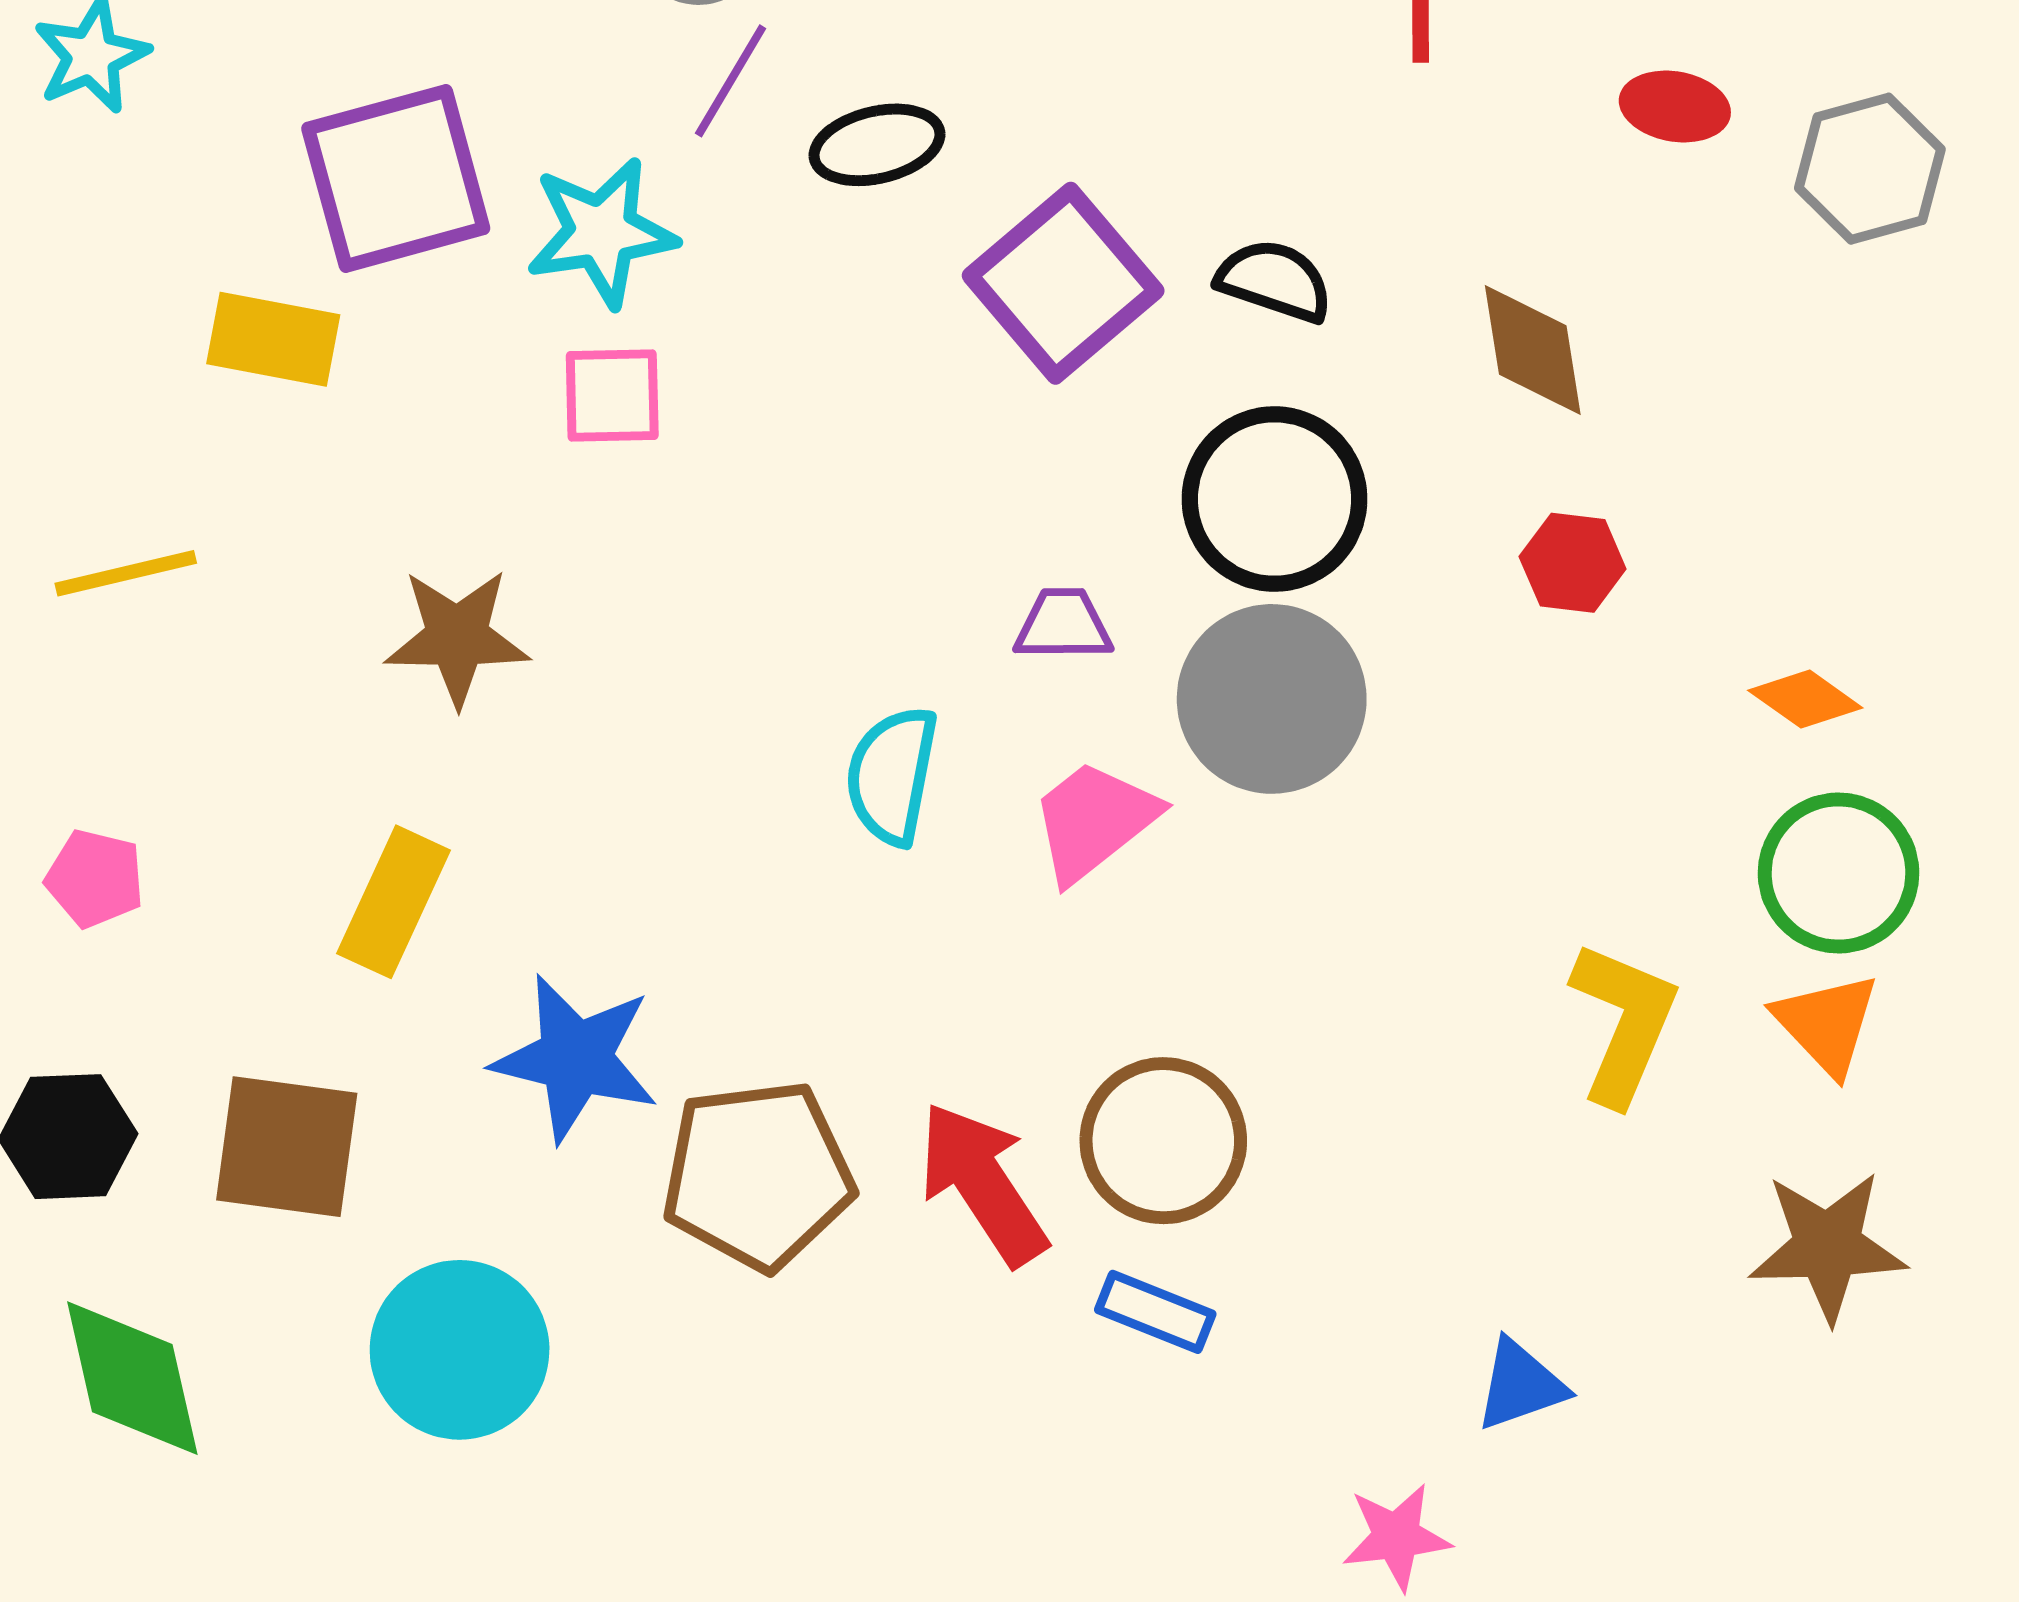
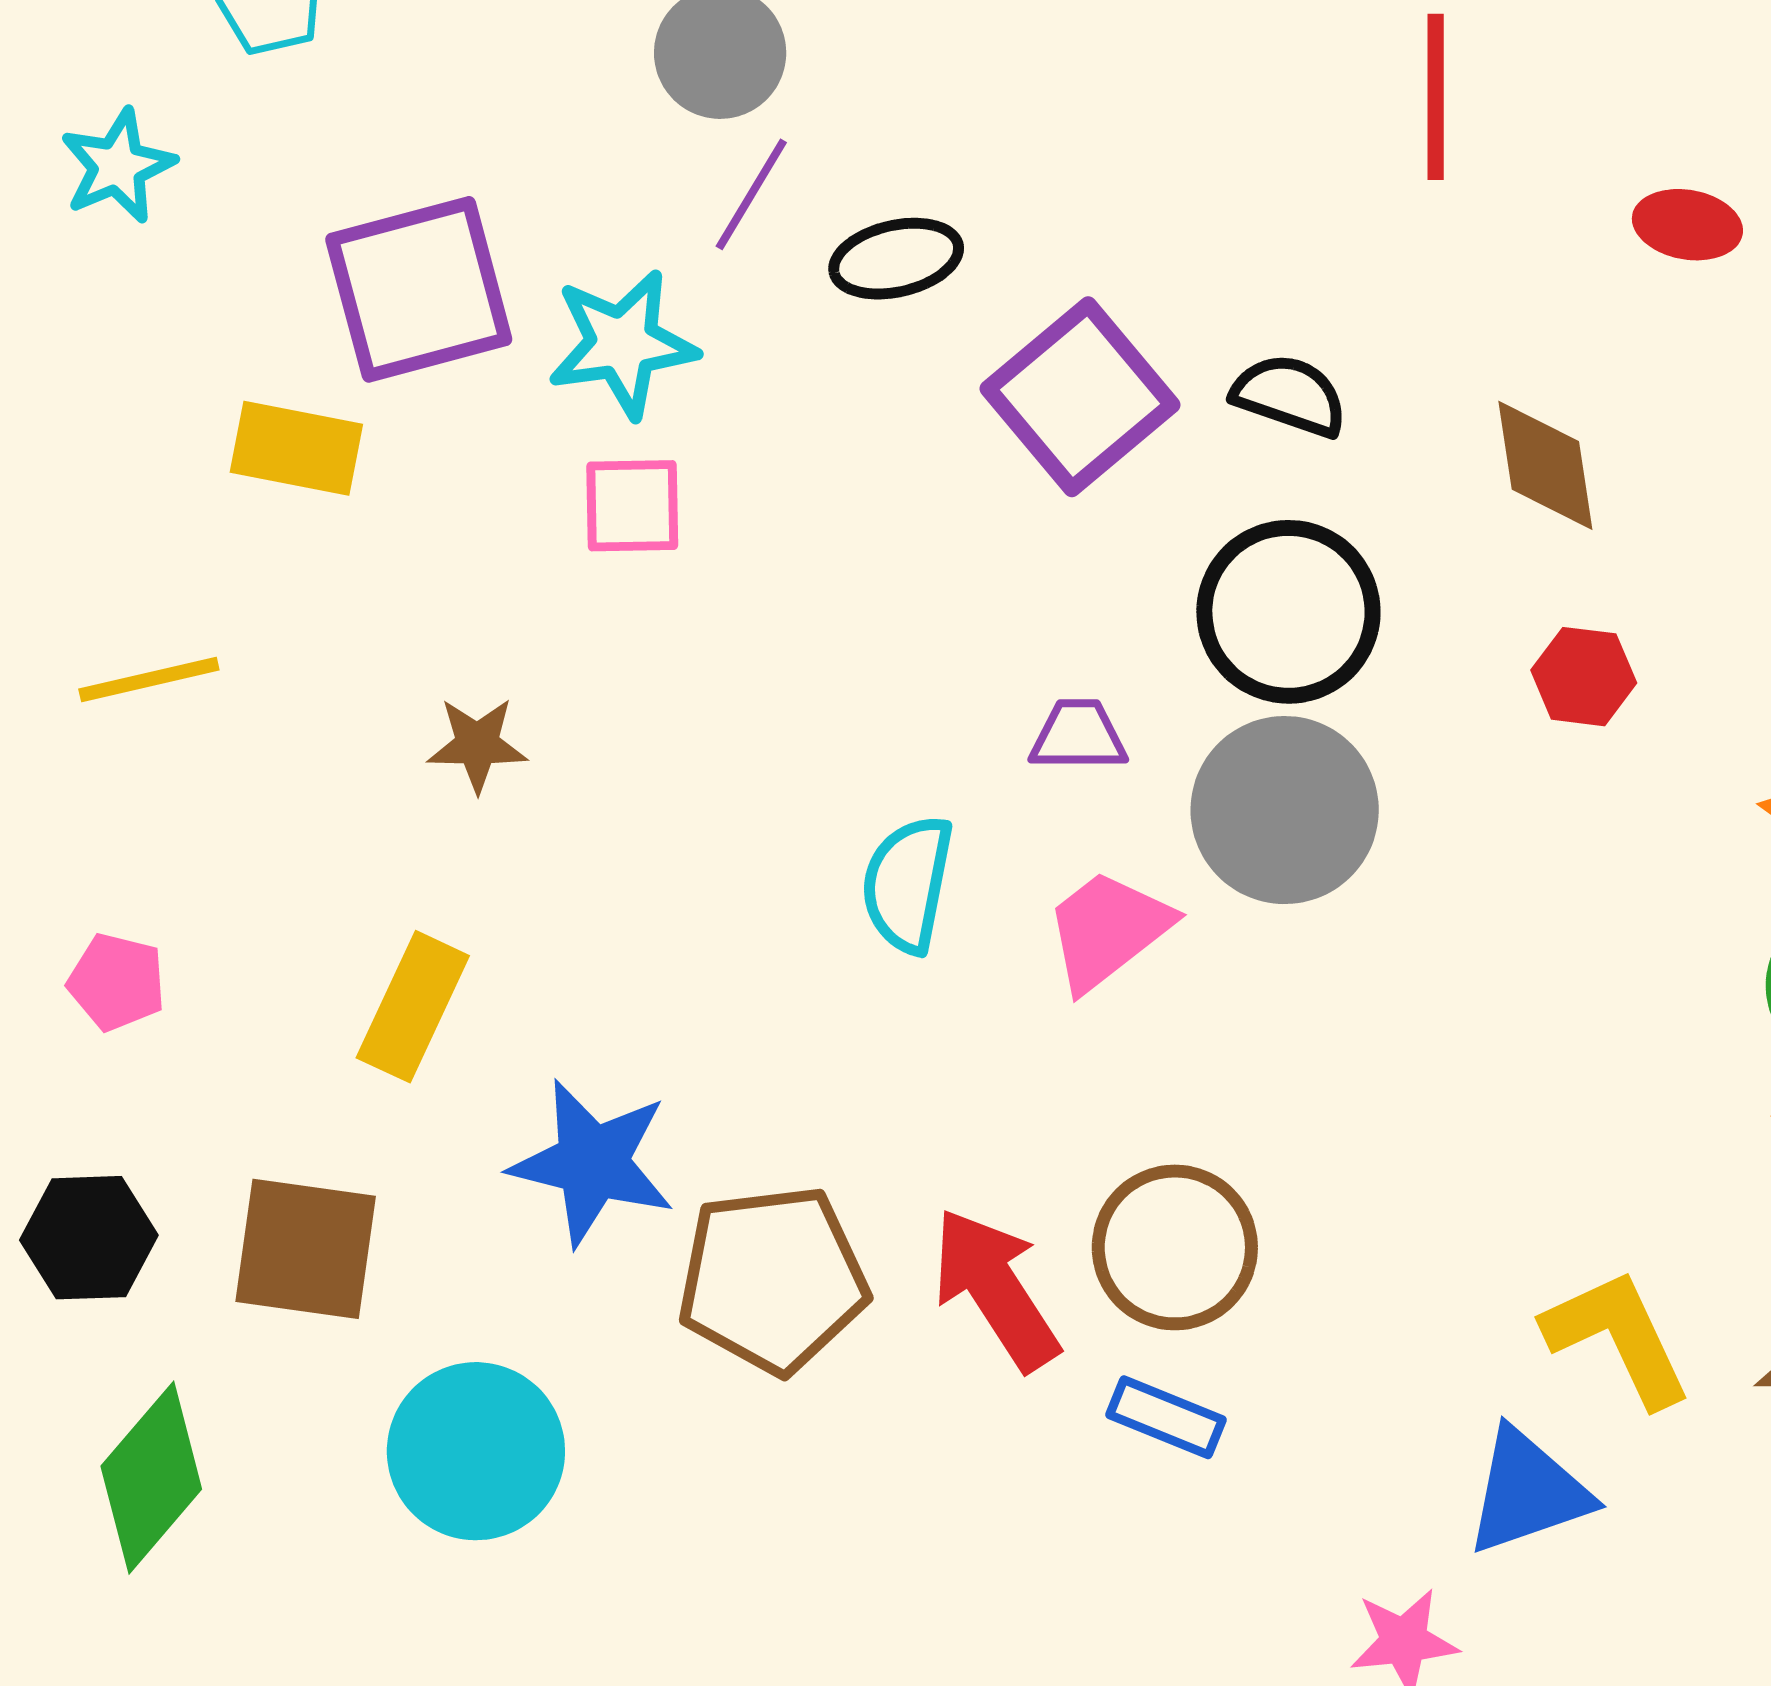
brown star: (457, 637) -> (477, 745), size x0.7
yellow L-shape: (1624, 1023) -> (1618, 1338), moved, turned -48
green diamond: (132, 1378) -> (151, 1478), turned 53
blue triangle: (1520, 1385) -> (1528, 1492), size x1.4

